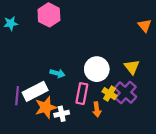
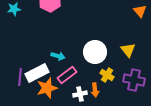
purple cross: (125, 92) -> (134, 80), moved, turned -30
pink rectangle: (82, 94) -> (67, 75), moved, turned 42
white cross: (62, 114) -> (80, 94), moved

